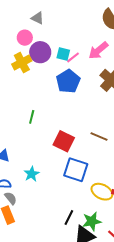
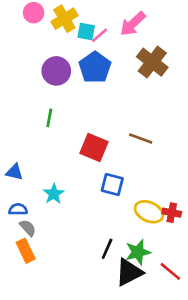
purple circle: (40, 52) -> (56, 71), moved
yellow cross: (22, 63) -> (64, 19), moved
blue square: (76, 170) -> (112, 185), size x0.7

